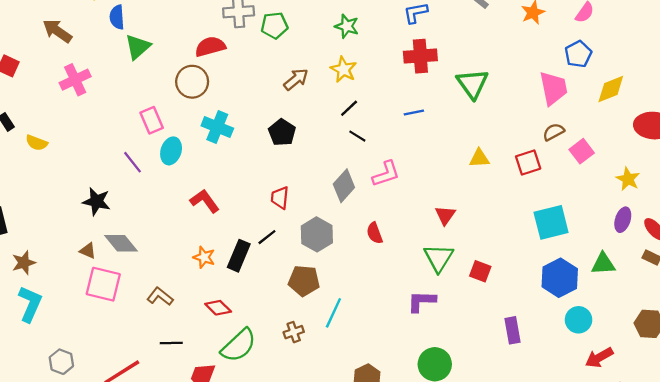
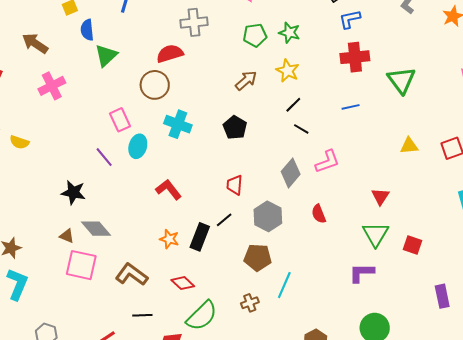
green pentagon: (274, 25) -> (255, 35), moved
brown L-shape: (160, 296) -> (131, 275), size x1.4

